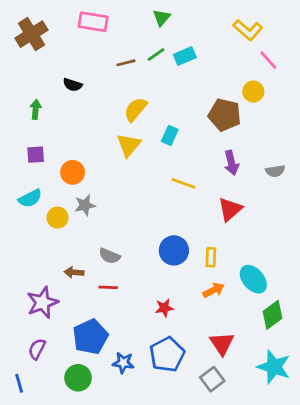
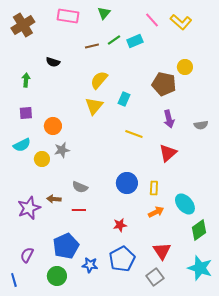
green triangle: (162, 18) -> (104, 13), moved
pink line: (268, 60) -> (152, 20), moved
purple star: (42, 302) -> (29, 208), moved

